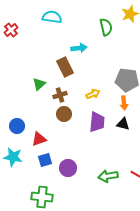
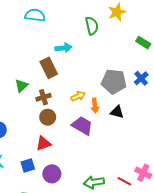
orange arrow: (124, 103) -> (95, 106), moved
purple trapezoid: (97, 122) -> (82, 126), turned -65
black triangle: (123, 124) -> (117, 112), moved
red triangle: (39, 139) -> (43, 143), moved

